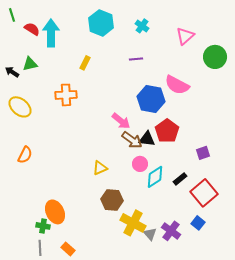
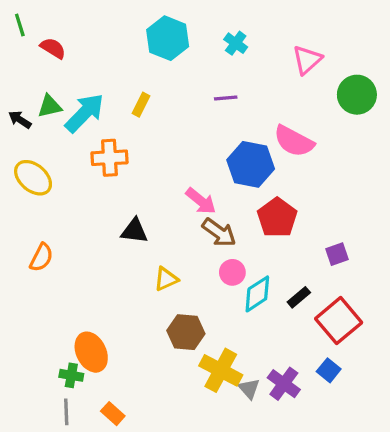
cyan arrow: (51, 33) -> (85, 113), moved, turned 44
black triangle: (147, 139) -> (134, 231), moved

